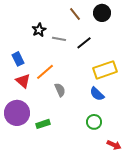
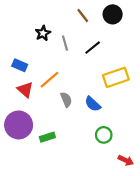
gray line: (59, 39) -> (65, 43), turned 64
blue rectangle: (18, 59) -> (20, 65), turned -40
blue semicircle: (97, 94) -> (93, 104), moved

